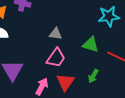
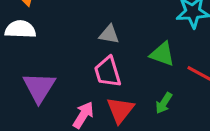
pink trapezoid: (56, 58) -> (108, 72), turned 125

